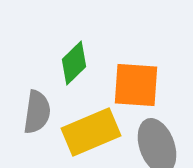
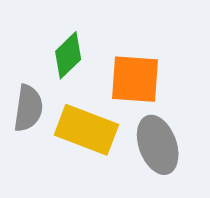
yellow rectangle: (91, 132) -> (86, 130), turned 44

